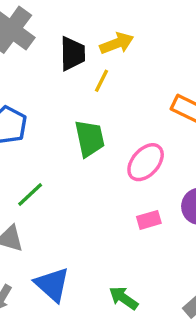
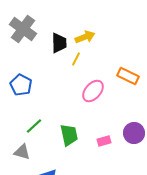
green trapezoid: (90, 138) -> (69, 135), moved
pink ellipse: (146, 162) -> (93, 91), moved

